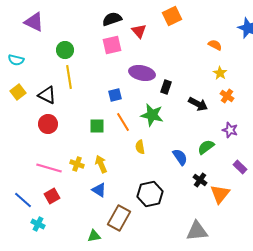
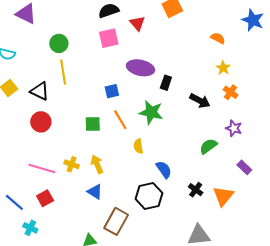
blue semicircle: (180, 157) -> (164, 170), moved
black cross: (200, 180) -> (196, 190), moved

